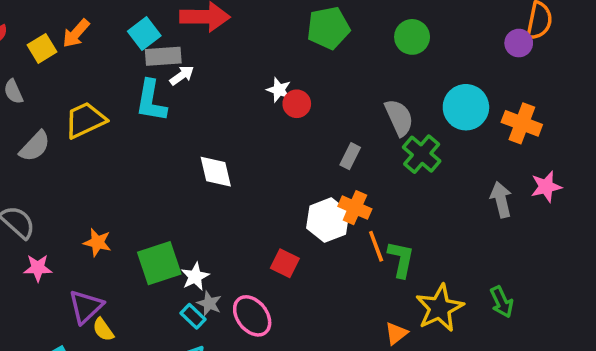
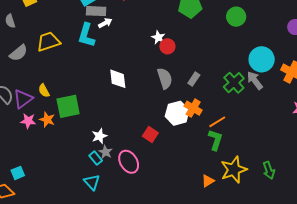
gray semicircle: (399, 118) -> (165, 78), moved
gray arrow: (501, 200) -> (255, 80), moved, turned -30
orange star: (97, 242) -> (47, 120), moved
orange line: (376, 246) -> (217, 122), moved, turned 72
green square: (159, 263) -> (68, 106), moved
pink star: (38, 268) -> (28, 121), moved
purple triangle: (86, 307) -> (23, 99), moved
yellow semicircle: (103, 330) -> (44, 91), moved

